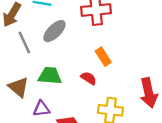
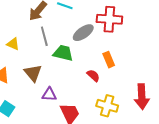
gray ellipse: (54, 31) -> (83, 33), moved
green trapezoid: (50, 76) -> (63, 53), moved

